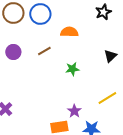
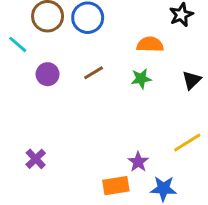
orange semicircle: (69, 32) -> (150, 44), moved
green star: (72, 69) -> (141, 79), moved

